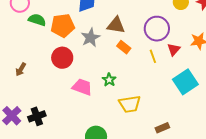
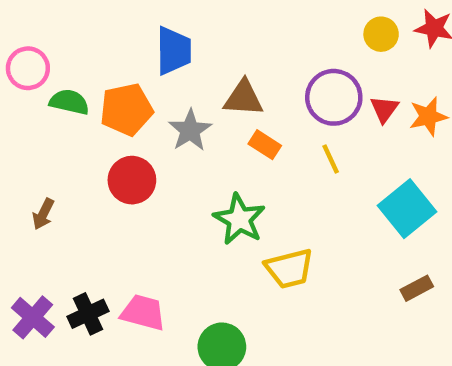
red triangle: (174, 49) -> (384, 109), moved
green star: (109, 80) -> (239, 219), size x1.6
pink trapezoid: (82, 87) -> (143, 312), moved
brown rectangle: (162, 128) -> (417, 288), moved

